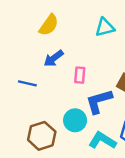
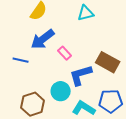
blue arrow: (54, 58) -> (43, 39), size x1.4
pink rectangle: (80, 75) -> (65, 53), turned -48

